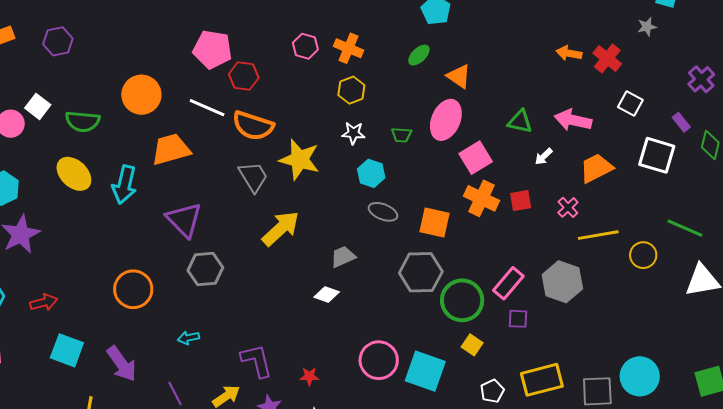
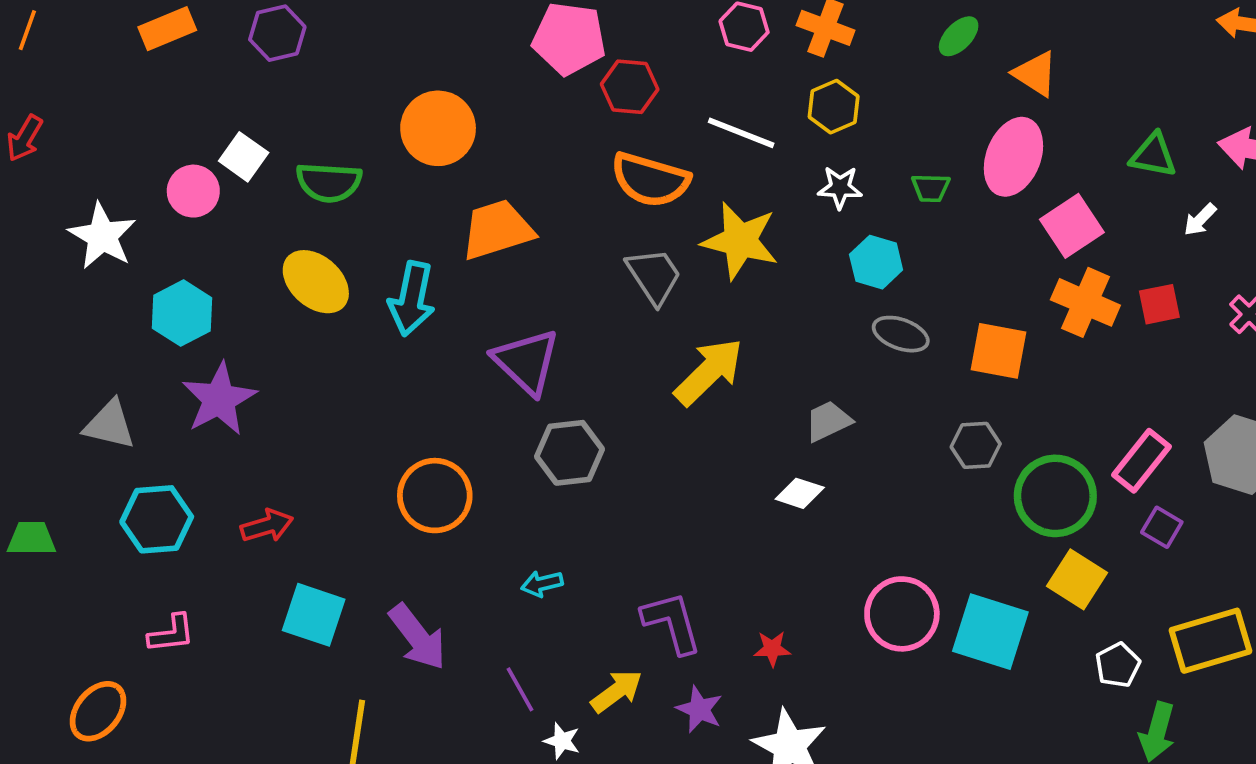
white line: (207, 108) -> (741, 133), moved
gray hexagon: (421, 272) -> (976, 445), size x0.6
purple square: (518, 319) -> (1162, 527), turned 30
yellow square: (472, 345) -> (1077, 579), size x1.4

